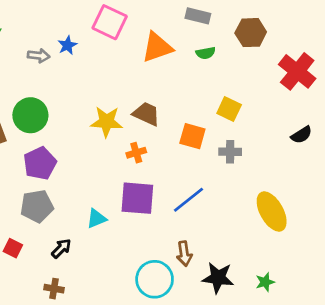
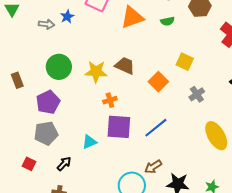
green circle: (30, 115) -> (59, 67), moved
orange square: (192, 136) -> (158, 82), turned 30
gray cross: (230, 152) -> (197, 94), moved, turned -35
orange cross: (136, 153) -> (110, 100), moved
brown arrow: (184, 254) -> (153, 167), turned 66

